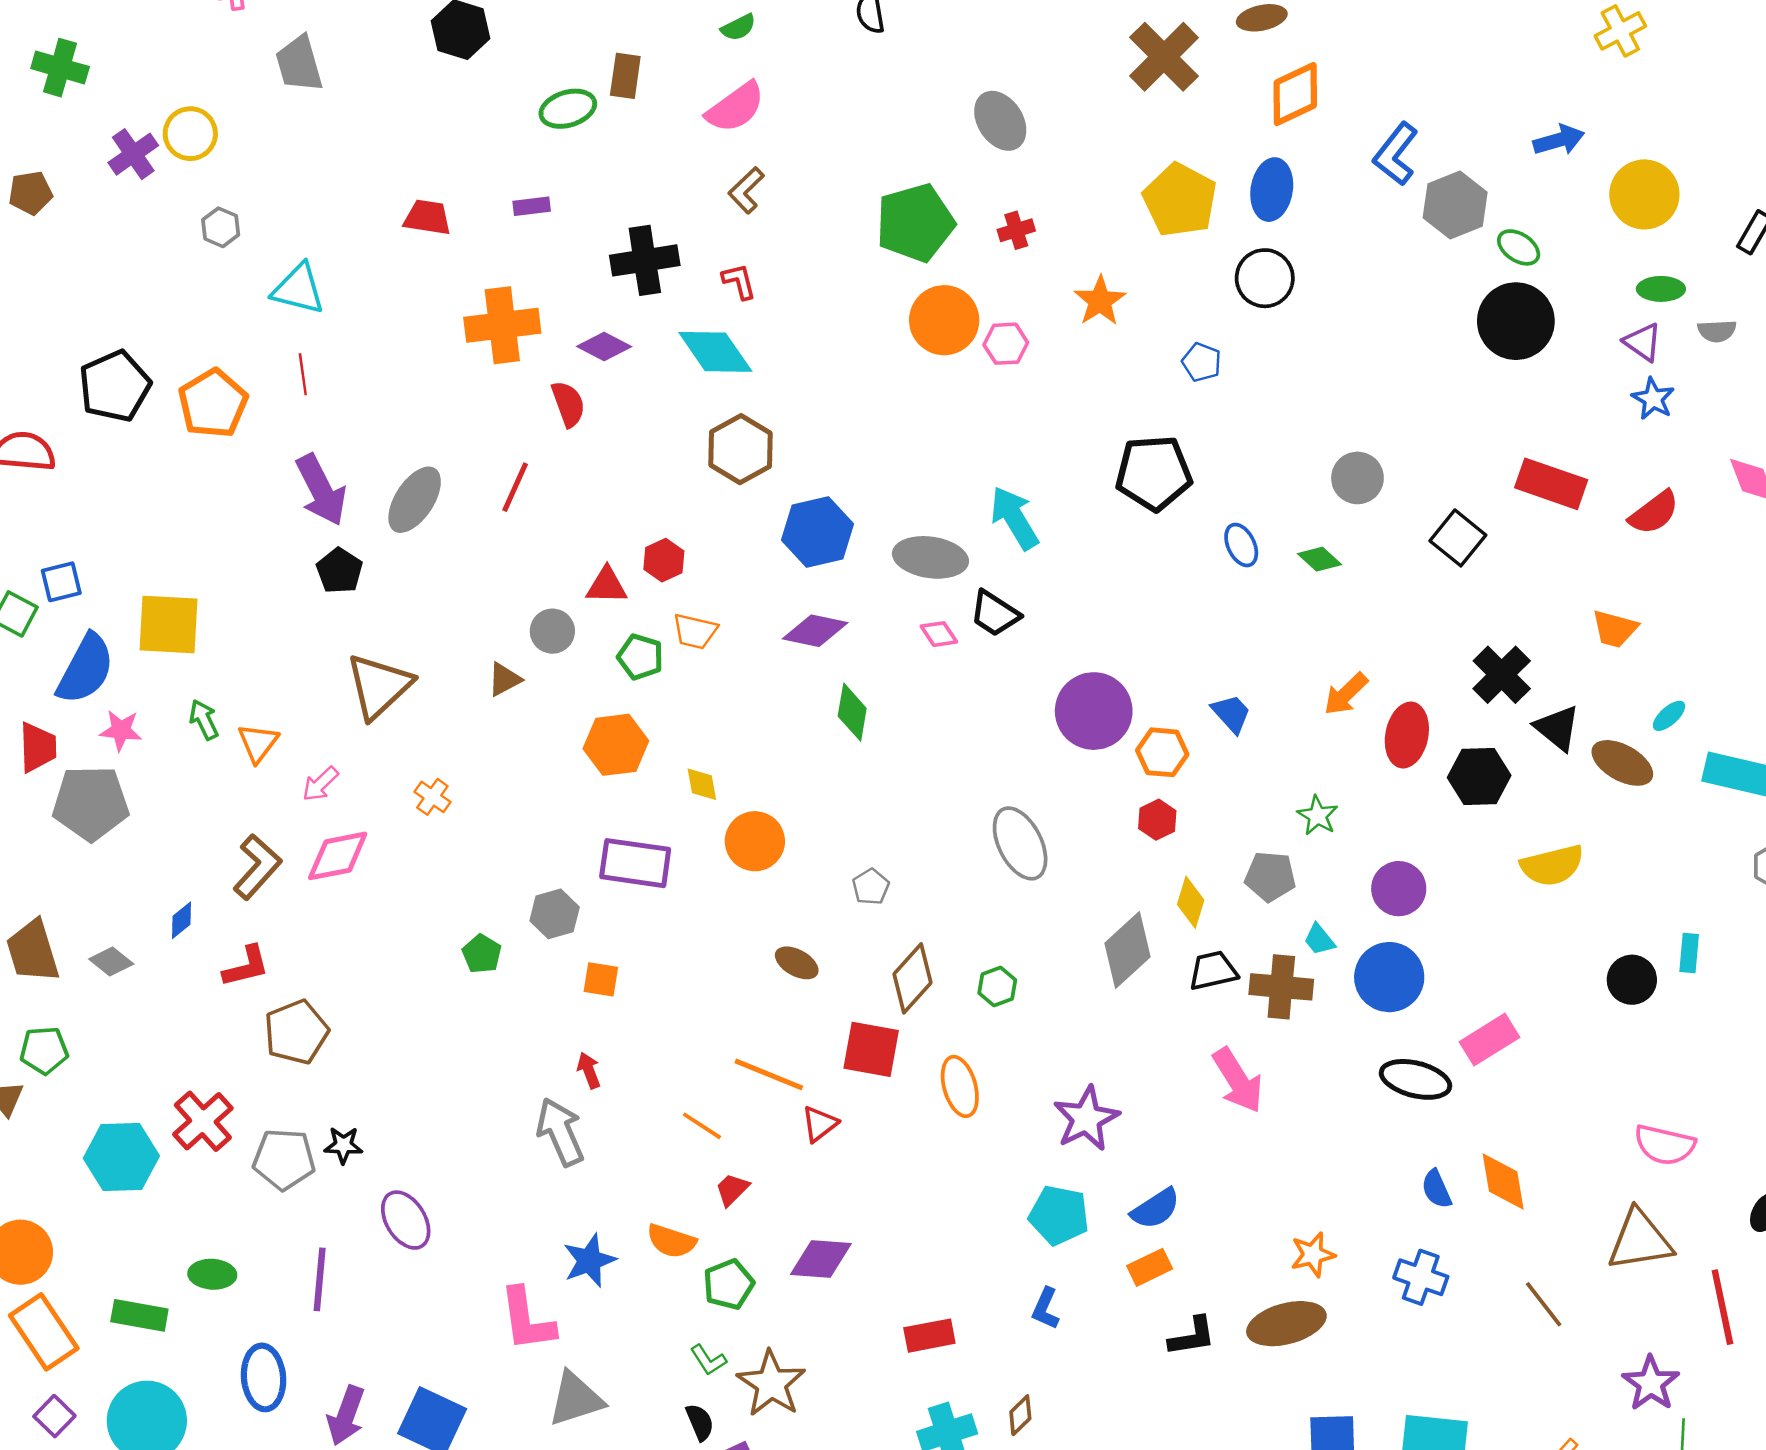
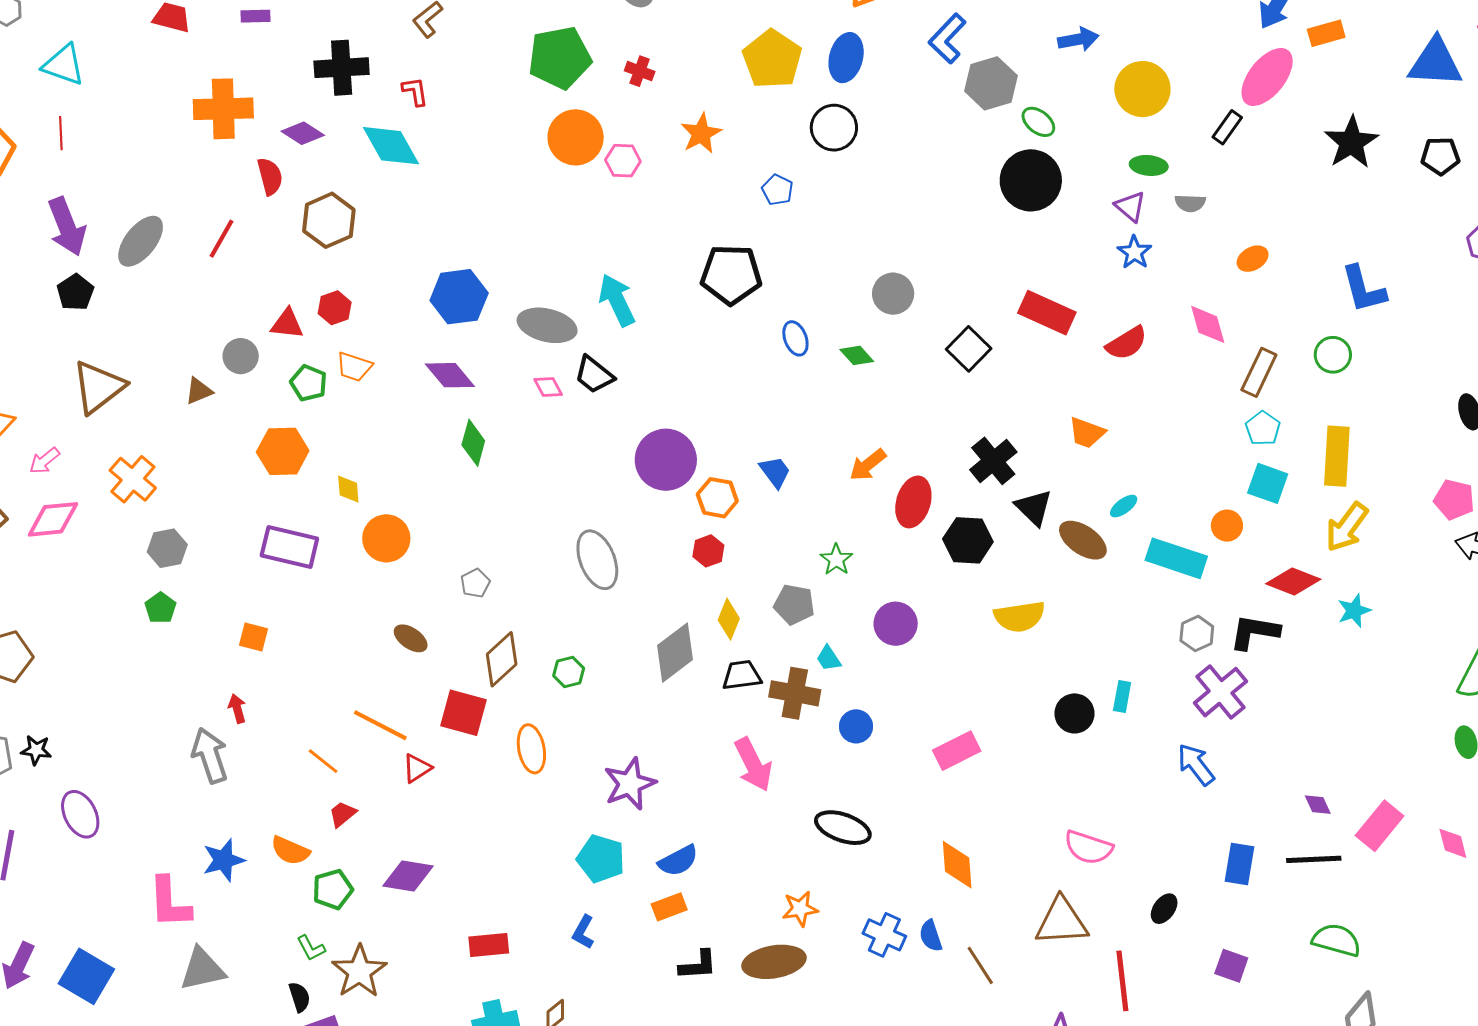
red cross: (1016, 230) -> (640, 71), turned 32
brown hexagon: (740, 449) -> (329, 220), moved
purple diamond: (815, 631) -> (450, 375), turned 33
orange cross: (432, 797) -> (133, 479), size x1.6
gray hexagon: (555, 914) -> (167, 548), moved
blue circle: (1389, 977) -> (856, 726), moved, size x0.6
black ellipse: (1416, 1079) -> (843, 828), moved
blue semicircle: (1437, 1189) -> (931, 936), moved

